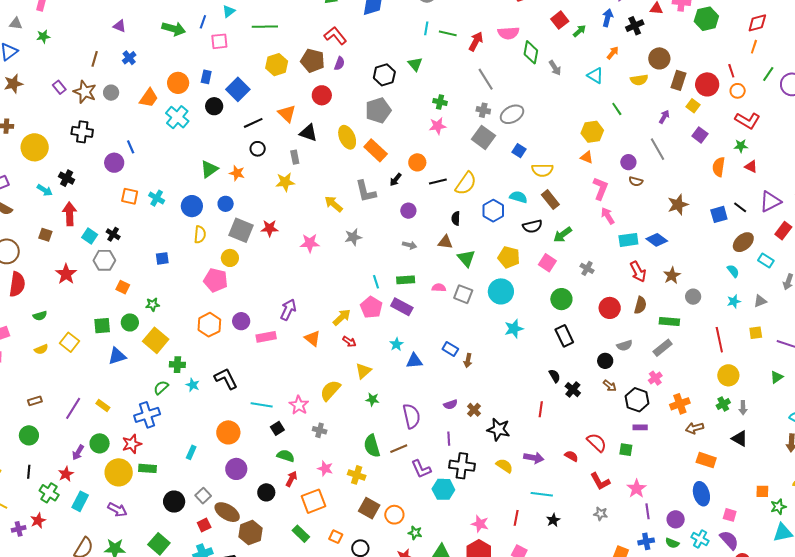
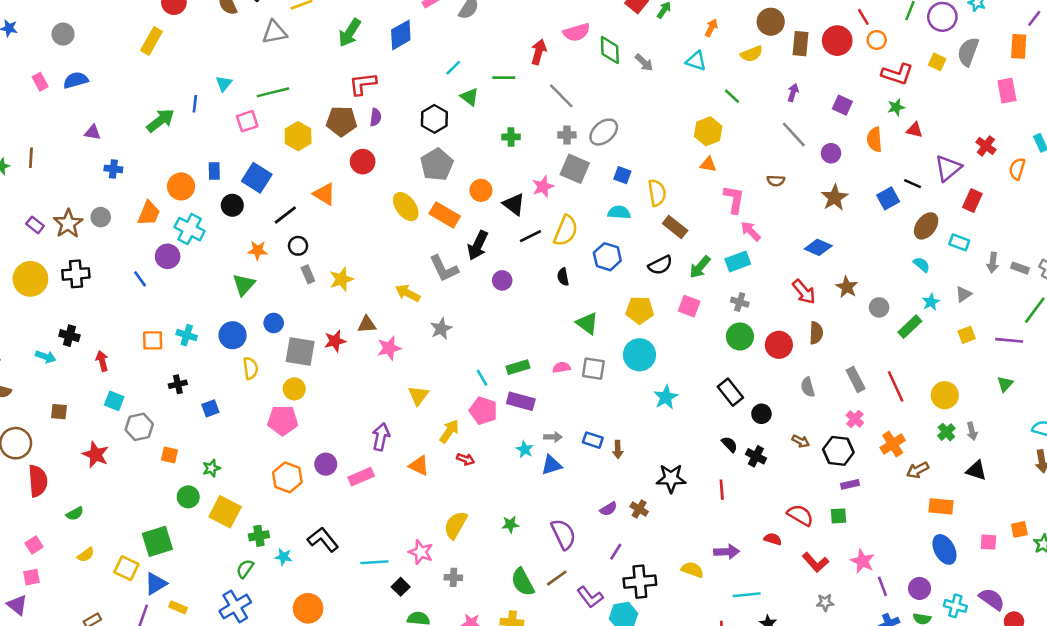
cyan line: (426, 28) -> (453, 68), moved, turned 48
green arrow: (174, 29) -> (160, 121), turned -40
green line: (448, 33) -> (504, 78), moved
red L-shape: (335, 36) -> (363, 84), turned -45
pink square: (219, 41) -> (247, 121), moved
blue cross: (129, 58) -> (113, 169), turned -32
brown line: (95, 59) -> (31, 158), moved
brown star: (85, 92) -> (68, 224), turned 30
yellow square: (693, 106) -> (937, 62), moved
pink star: (438, 126) -> (543, 187), moved
black triangle: (308, 133) -> (514, 204), moved, turned 30
yellow circle: (35, 147) -> (30, 279), moved
gray rectangle: (295, 157) -> (308, 274), moved
orange circle: (417, 162) -> (481, 190), moved
purple circle: (628, 162) -> (831, 153), moved
purple circle: (114, 163) -> (168, 256), moved
yellow semicircle: (542, 170) -> (657, 193), turned -85
orange star: (237, 173) -> (258, 250), moved
black arrow: (396, 180) -> (478, 245), size x1.6
cyan semicircle: (518, 197) -> (619, 212), moved
red arrow: (70, 214) -> (102, 361), moved, size x0.7
black cross: (113, 234) -> (178, 384), moved, turned -32
cyan rectangle: (628, 240) -> (738, 261), moved
brown triangle: (445, 242) -> (367, 324), moved
gray arrow: (410, 245) -> (553, 437), moved
green circle: (561, 299) -> (740, 336), moved
green rectangle: (669, 322) -> (910, 327), moved, turned -36
green square: (102, 326) -> (157, 541), moved, size x1.4
red line: (719, 340) -> (896, 386), moved
yellow square: (69, 342) -> (126, 568), moved
gray semicircle: (625, 345) -> (808, 387), turned 105
gray rectangle: (663, 348) -> (856, 379), turned -66
blue triangle: (117, 356) -> (156, 584), moved
black circle: (605, 361) -> (761, 414), moved
yellow triangle: (363, 371) -> (418, 395), moved
black star: (498, 430) -> (671, 478), moved
orange circle: (228, 432) -> (308, 608), moved
purple line: (449, 439) -> (616, 552), turned 48
pink square: (730, 515) -> (988, 542), moved

